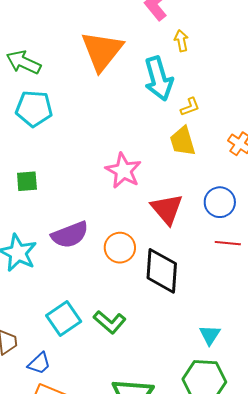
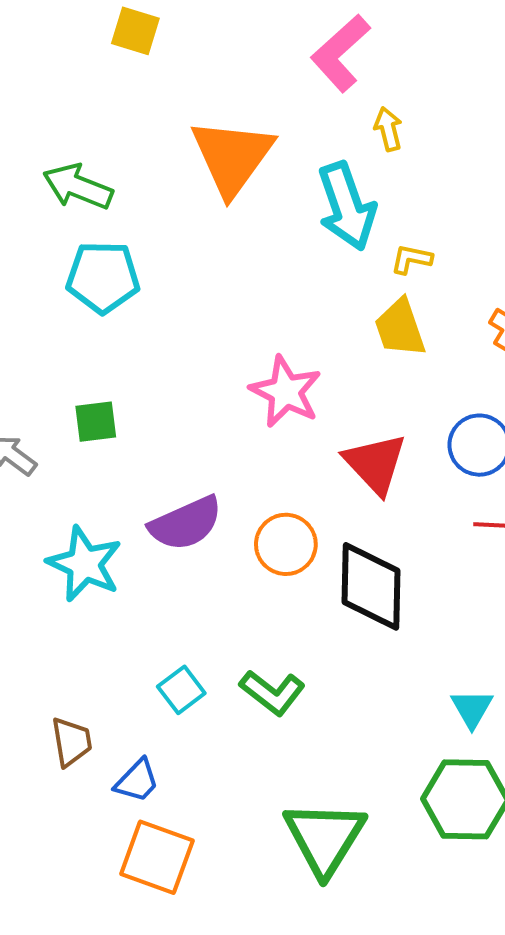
yellow L-shape: (190, 107) -> (411, 259), turned -145
cyan square: (64, 318) -> (181, 690), size x0.7

